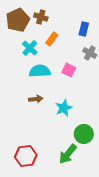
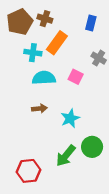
blue rectangle: (84, 29) -> (91, 23), moved
orange rectangle: (52, 39) -> (57, 43), size x1.5
cyan cross: (30, 48) -> (33, 53), turned -35
green arrow: (68, 154) -> (66, 156), moved

